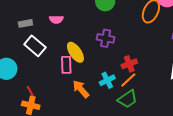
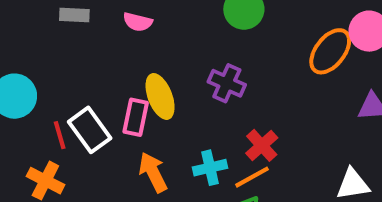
white rectangle: (35, 46) -> (90, 130), moved
red cross: (129, 64) -> (262, 145), turned -35
red line: (31, 92) -> (60, 135), moved

